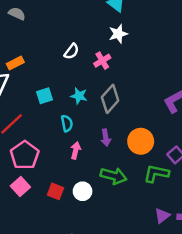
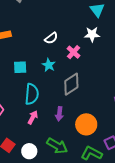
pink cross: (102, 61) -> (74, 52), turned -32
cyan star: (79, 96) -> (49, 65), moved
cyan semicircle: (67, 123) -> (32, 94), size x1.5

